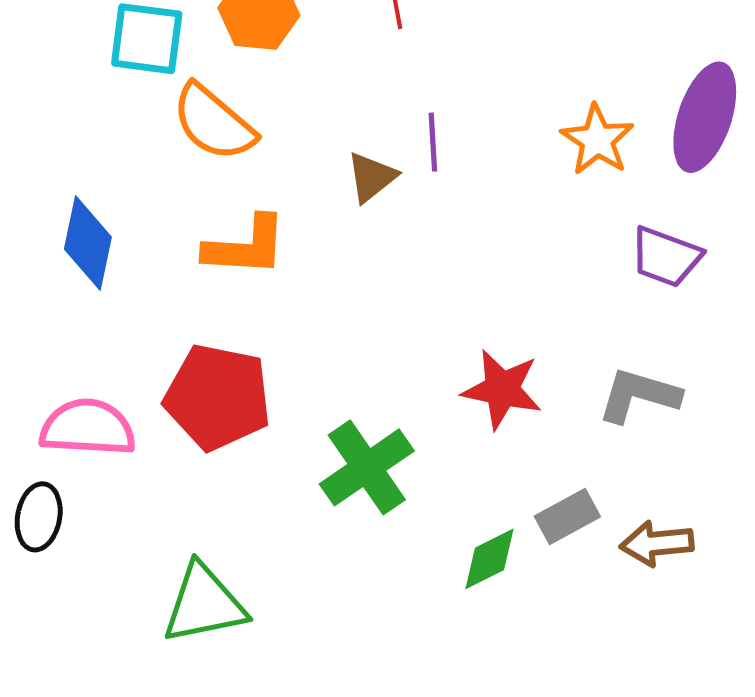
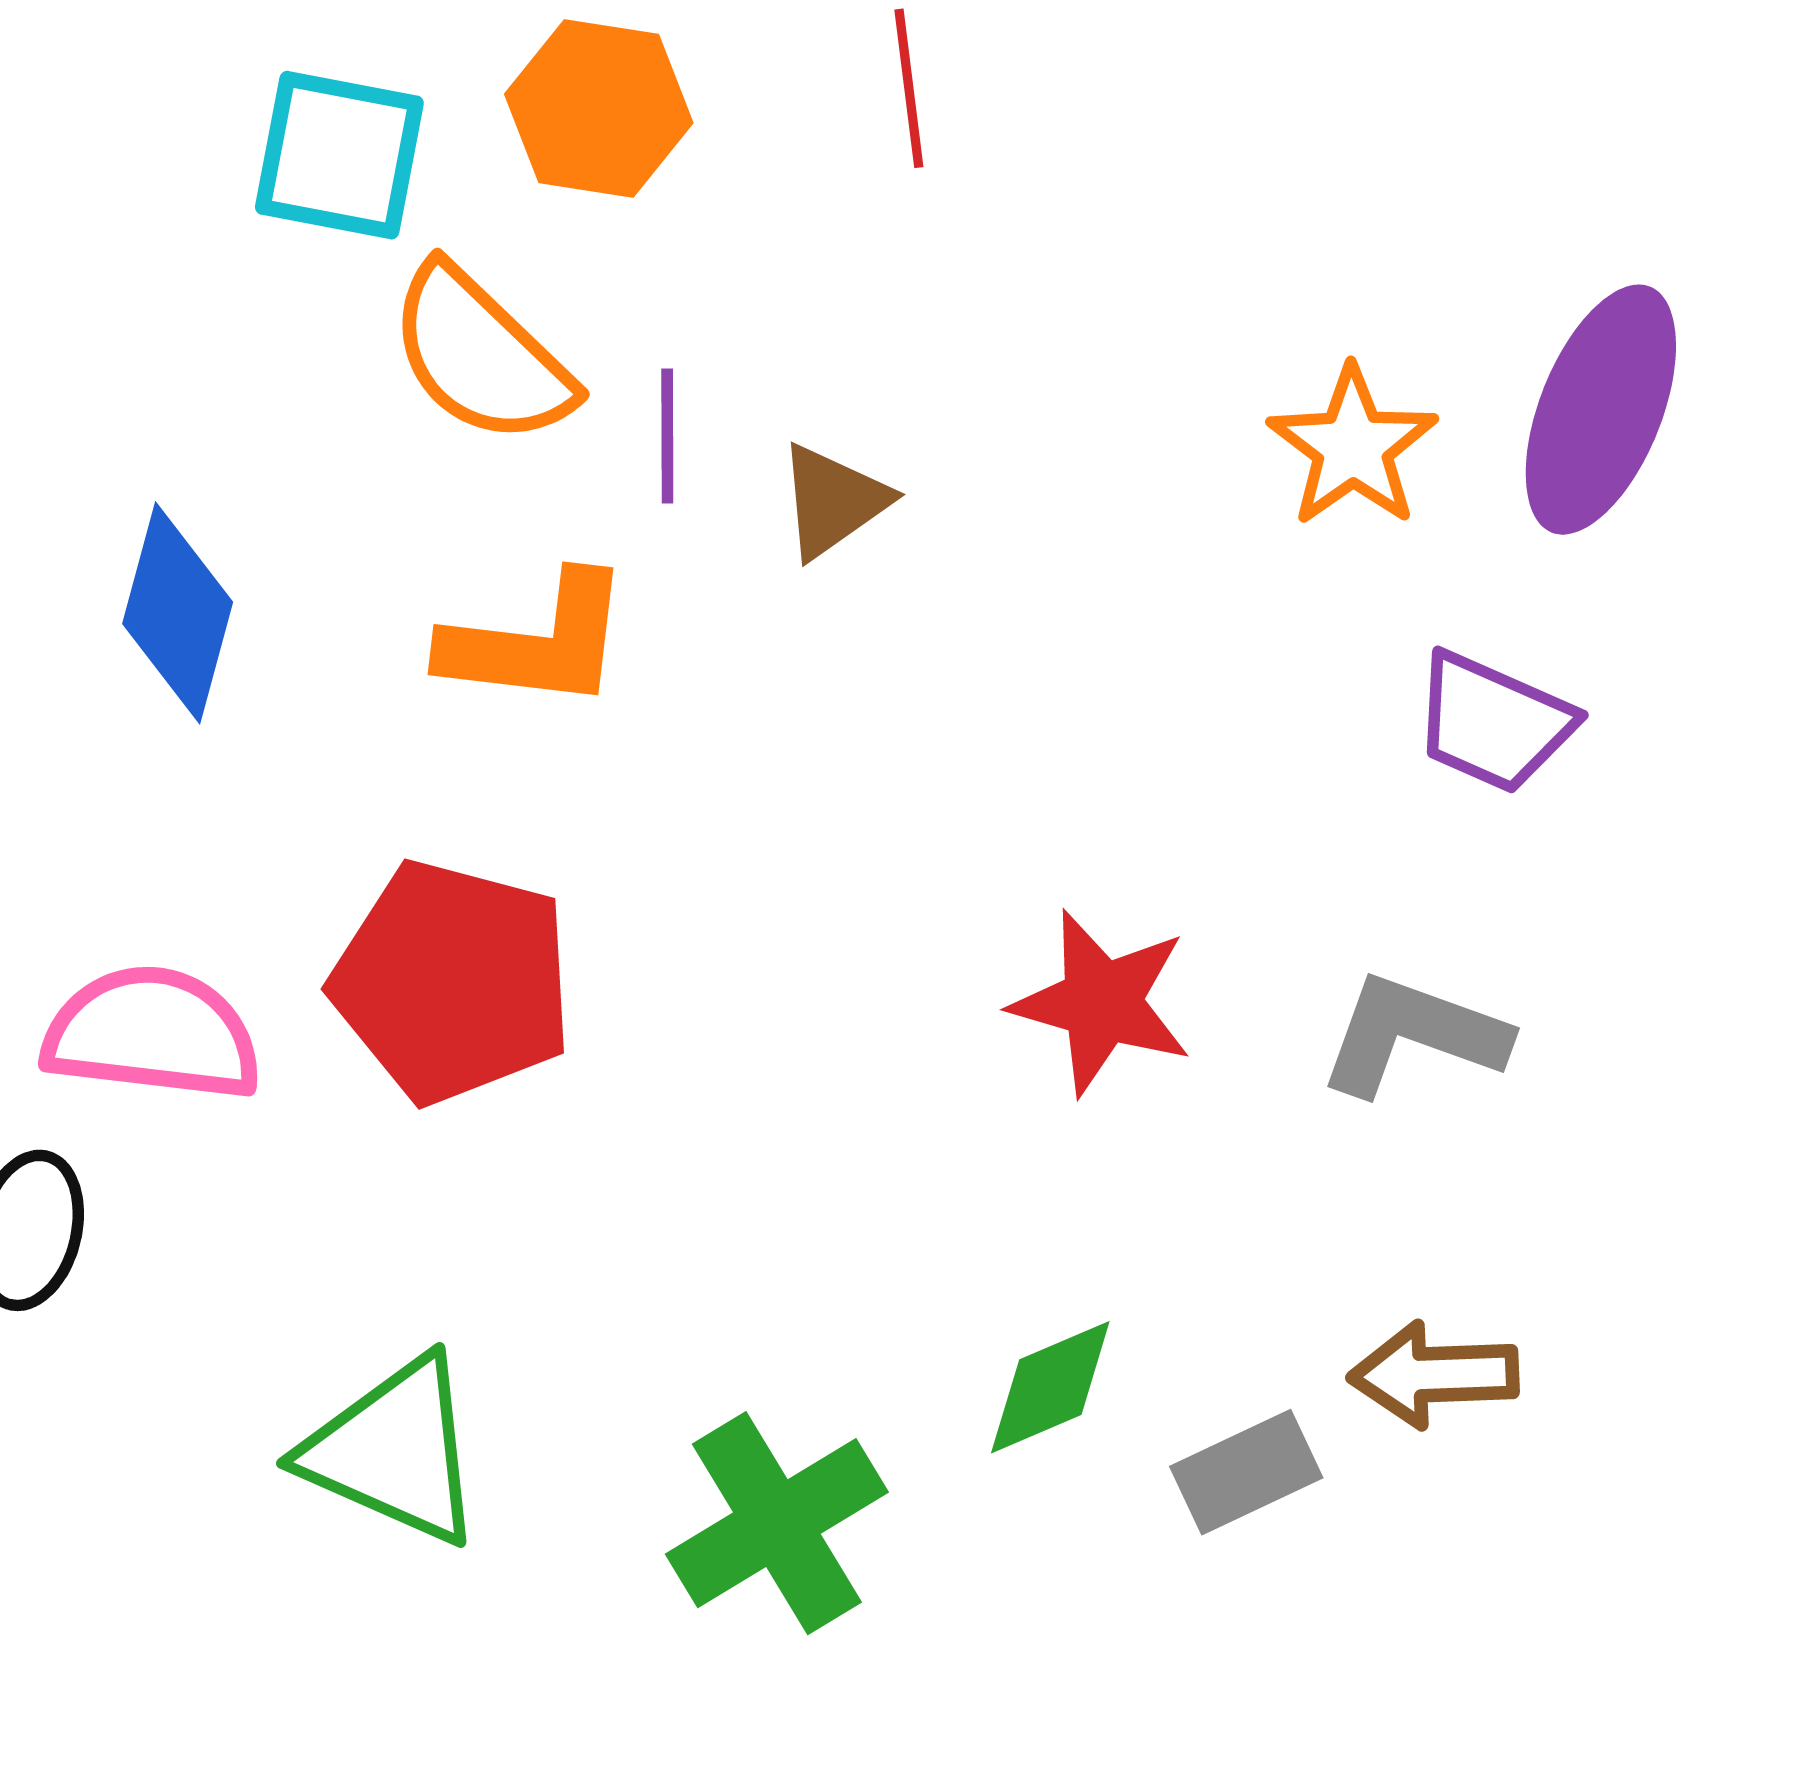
purple line: (433, 142) -> (667, 436), moved
green cross: (367, 467) -> (777, 1523), moved
gray rectangle: (567, 516) -> (1246, 1472), moved
green triangle: (204, 604) -> (394, 1451), turned 32

